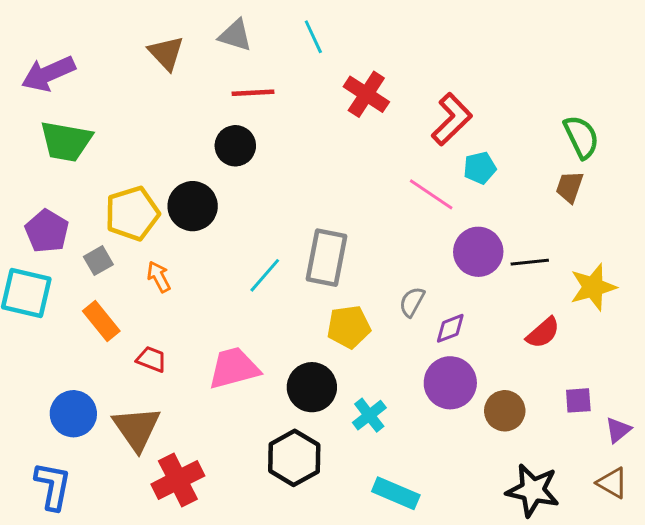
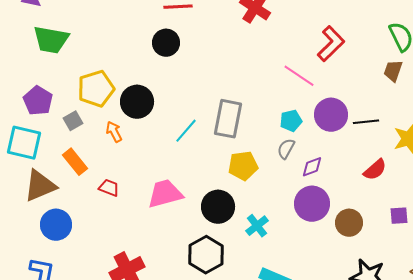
red L-shape: (452, 119) -> (331, 44), moved
cyan pentagon: (480, 168) -> (291, 121), moved
black circle: (193, 206) -> (137, 102), moved
brown triangle: (137, 428) -> (40, 186), moved, turned 42

